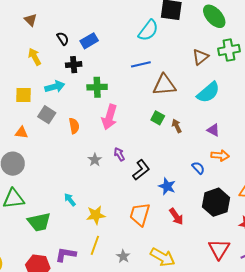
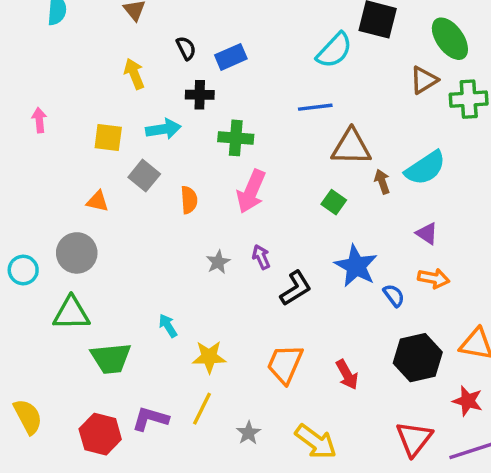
brown triangle: (200, 57) -> (424, 80), moved
brown arrow: (177, 126) -> (382, 182), moved
blue star: (167, 186) -> (356, 266), moved, size x1.4

